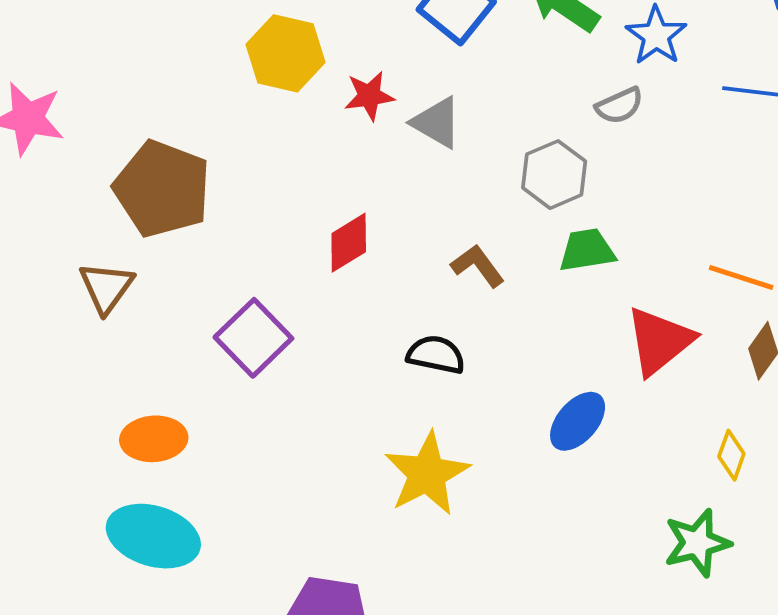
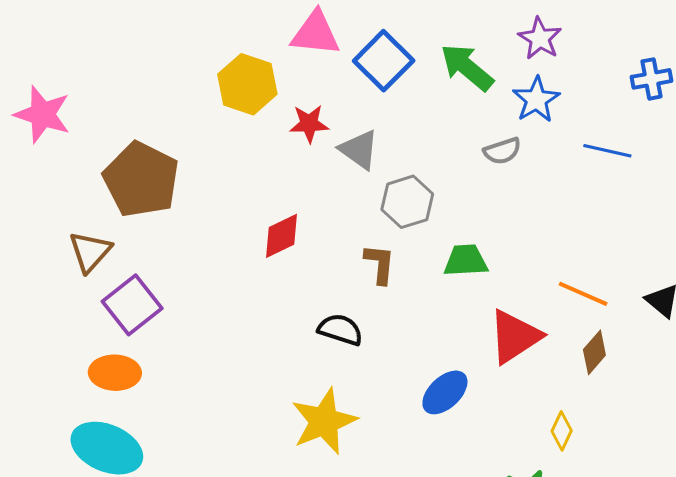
gray hexagon: (554, 175) -> (407, 202), moved
brown L-shape: (478, 266) -> (380, 264), turned 36
purple square: (253, 338) -> (132, 305), moved

